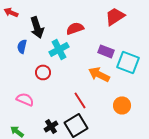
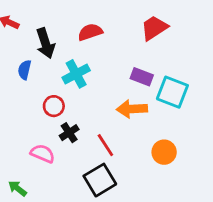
red semicircle: (75, 28) -> (90, 32), moved
orange arrow: (99, 74) -> (132, 109), turned -30
pink semicircle: (25, 99) -> (43, 154), moved
black cross: (51, 126) -> (69, 133), moved

